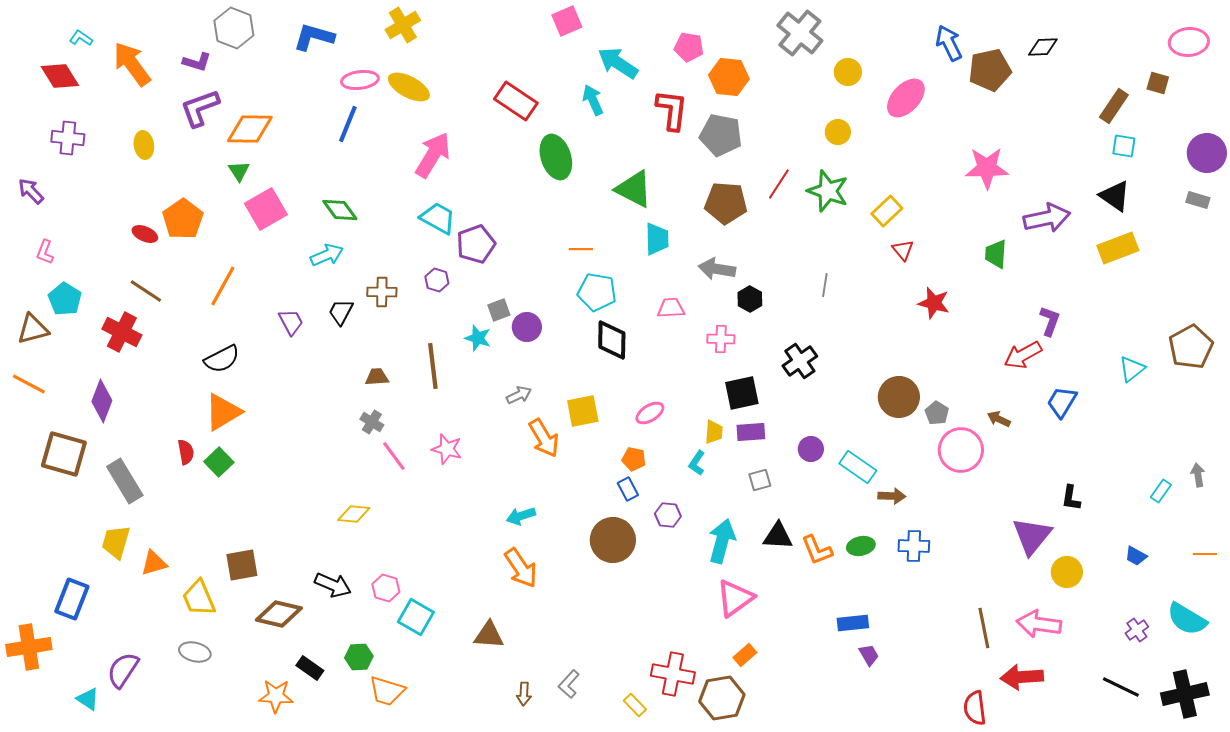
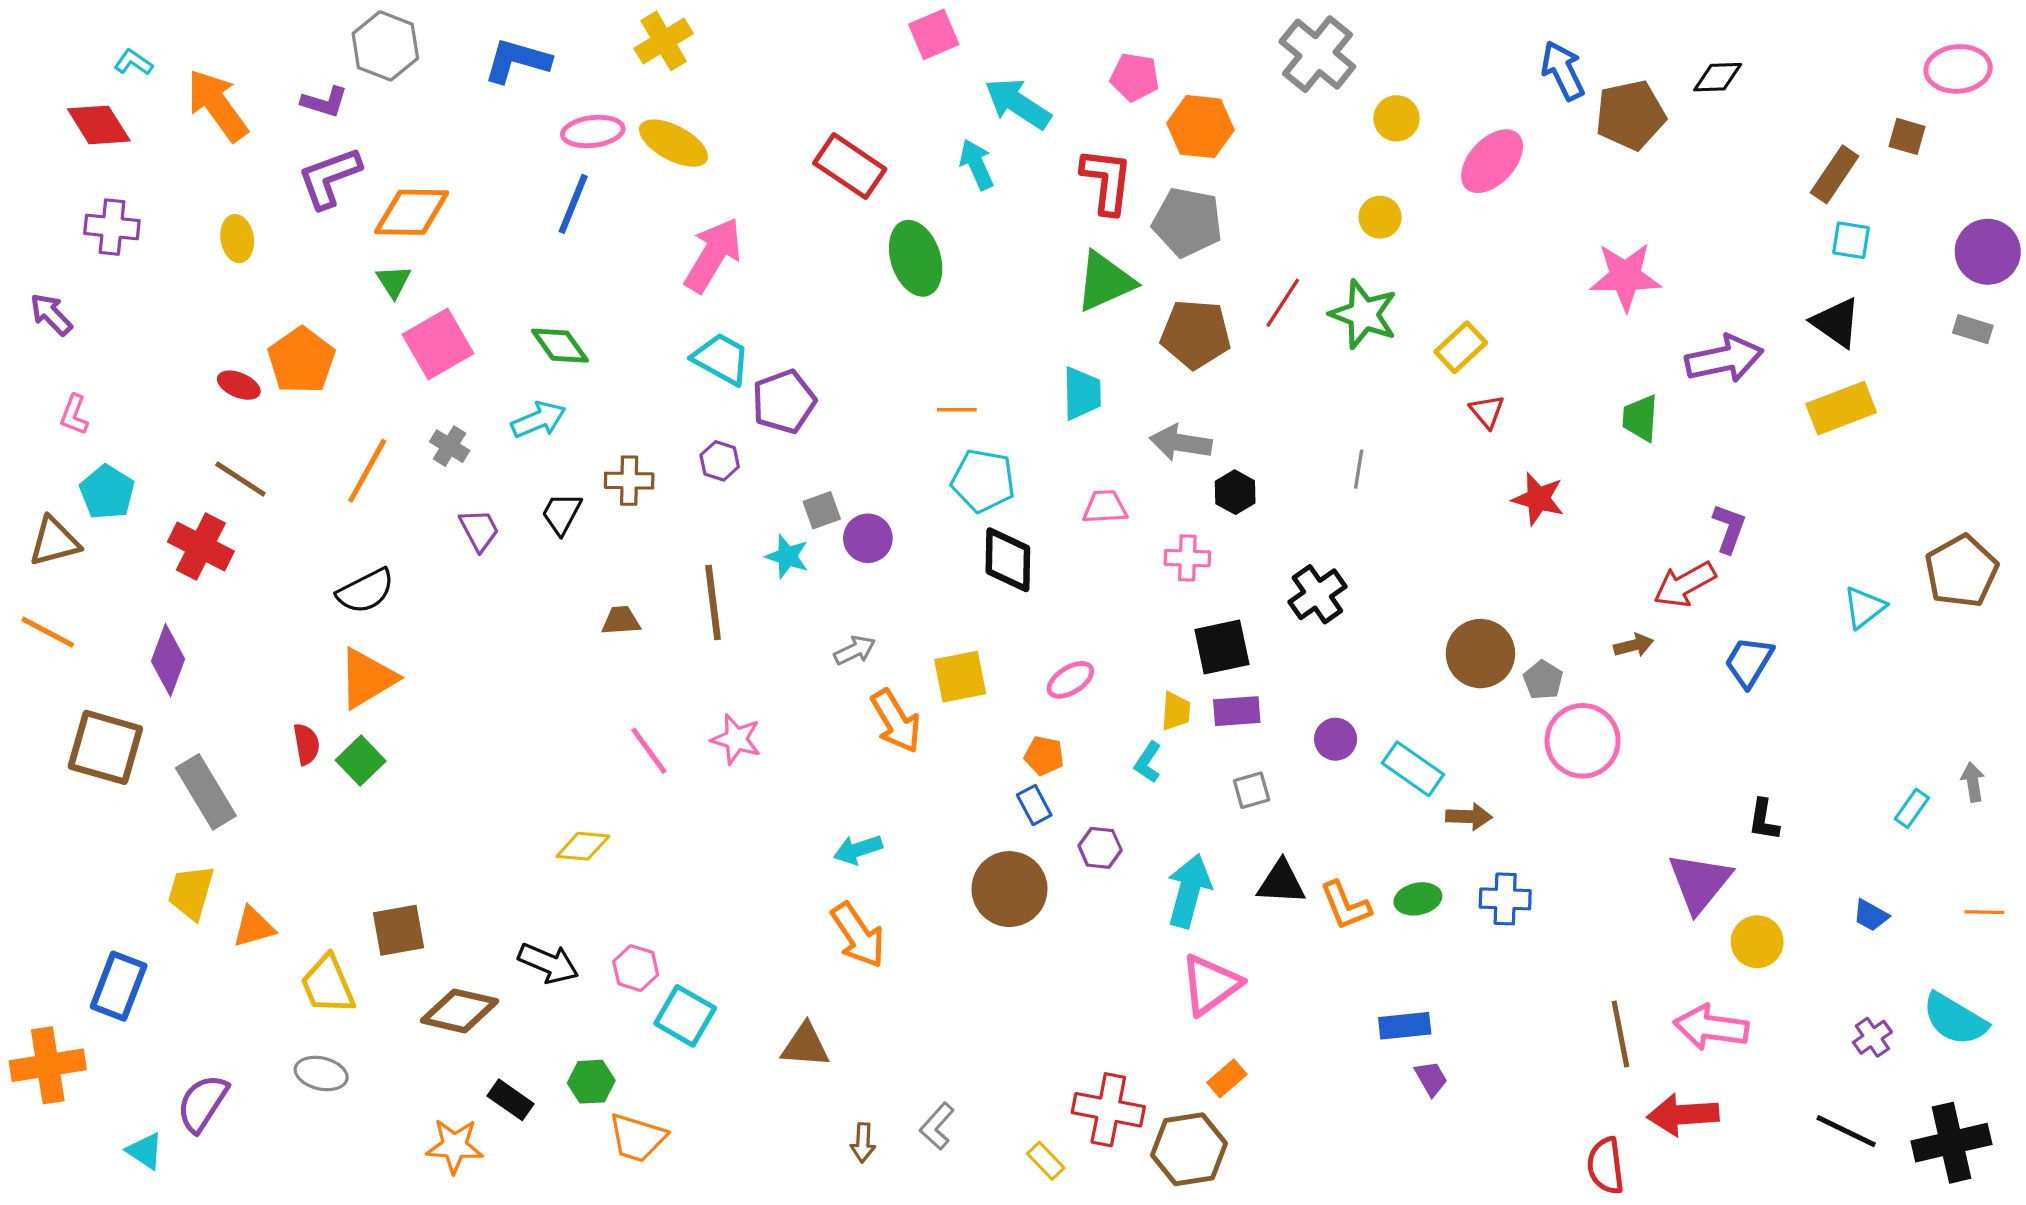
green triangle: (634, 189) -> (1105, 281), moved, turned -51
brown arrow: (999, 419) -> (1634, 645), moved, turned 140
gray cross: (372, 422) -> (450, 446), moved

